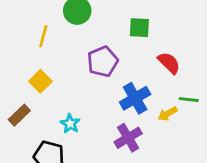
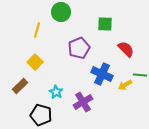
blue cross: (135, 98) -> (102, 74), turned -35
purple cross: (128, 138) -> (83, 102), moved

